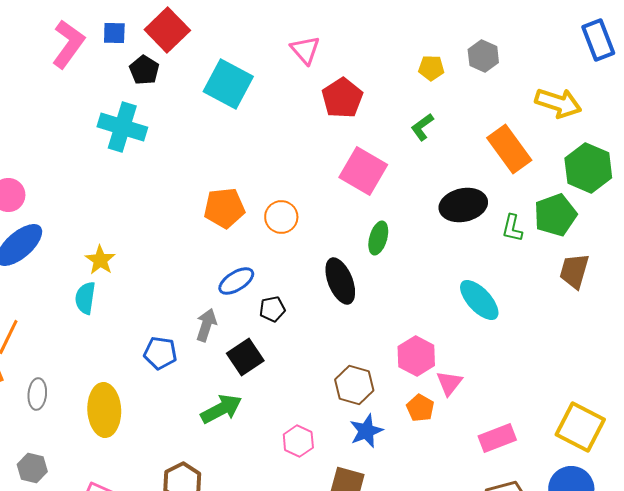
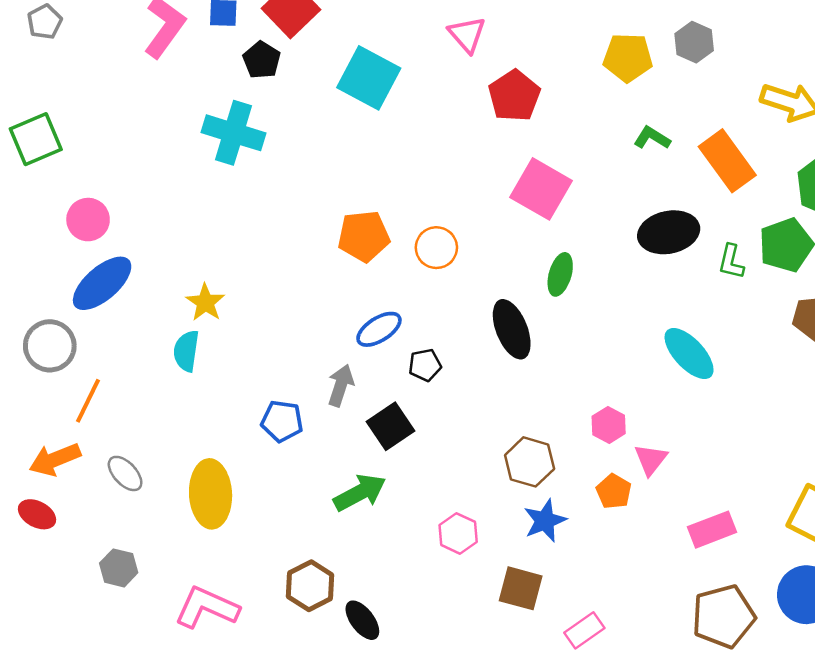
yellow pentagon: (431, 68) -> (628, 57), size x1.5
green L-shape: (422, 127) -> (652, 138), moved, turned 68
pink hexagon: (416, 356) -> (609, 425), size x0.7
gray ellipse: (37, 394) -> (125, 473), turned -48

